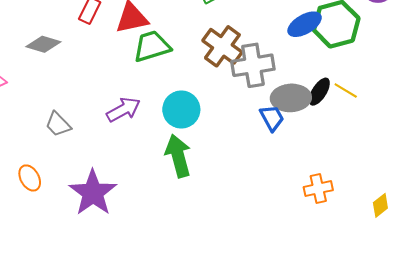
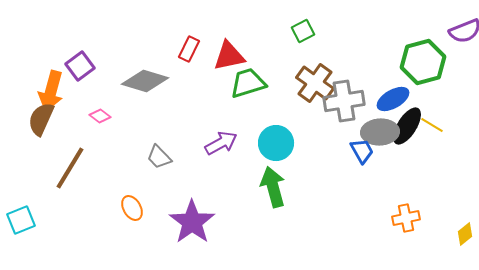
blue ellipse: (305, 24) -> (393, 99), moved
gray diamond: (43, 44) -> (145, 81), size x1.4
black ellipse: (319, 92) -> (407, 126), size x1.4

